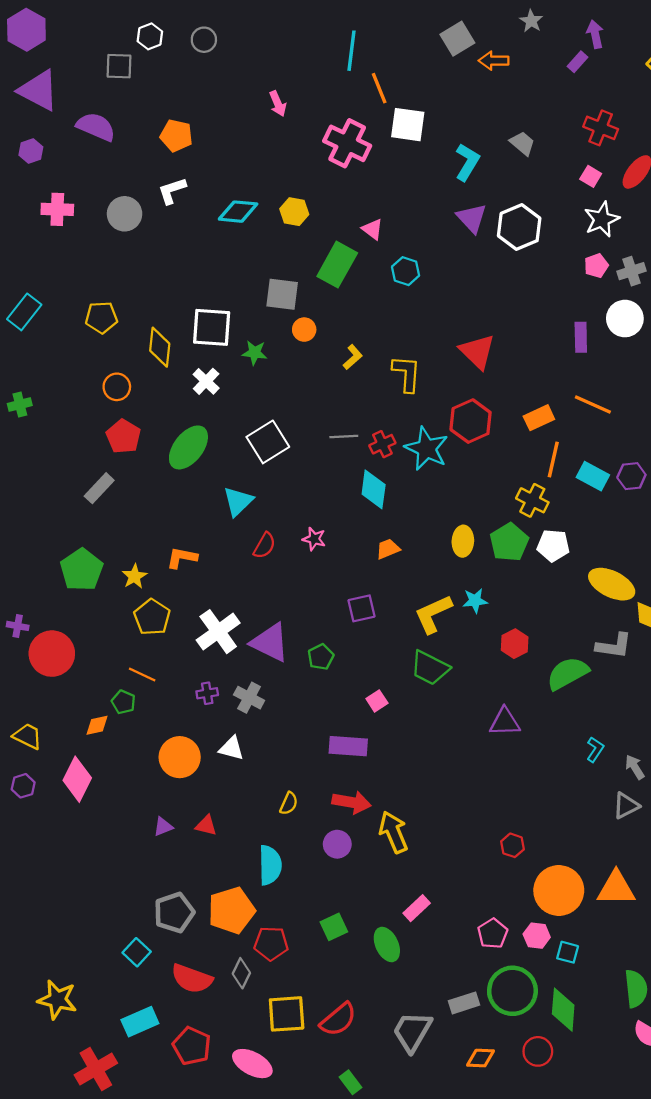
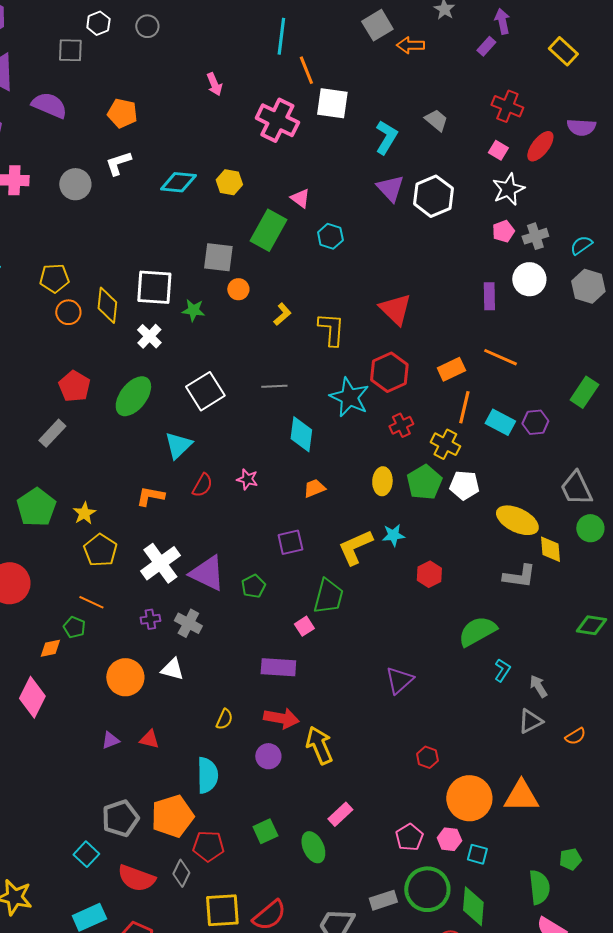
orange circle: (117, 387) -> (68, 312), moved
red cross: (382, 444) -> (401, 425), moved
orange L-shape: (182, 558) -> (150, 496), moved
green trapezoid: (430, 668) -> (328, 596), moved, turned -102
green semicircle: (568, 673) -> (477, 631), moved
purple triangle: (505, 722) -> (399, 680), moved, turned -40

